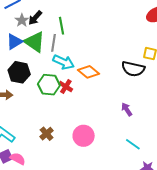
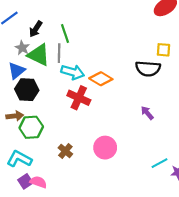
gray star: (22, 20) -> (22, 48), moved
blue triangle: (14, 42) -> (17, 71), moved
green hexagon: (49, 85) -> (31, 127), moved
red cross: (66, 87) -> (79, 98), size x1.5
cyan line: (133, 144) -> (160, 163), moved, turned -56

